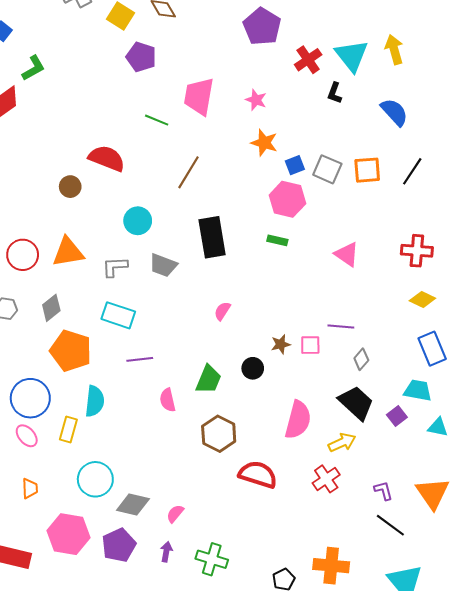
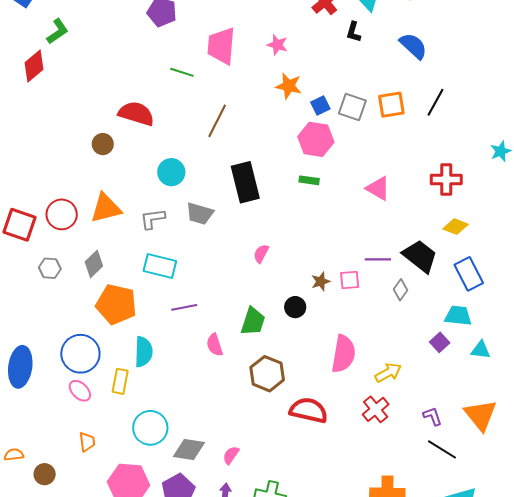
black trapezoid: (356, 403) -> (420, 256), moved

